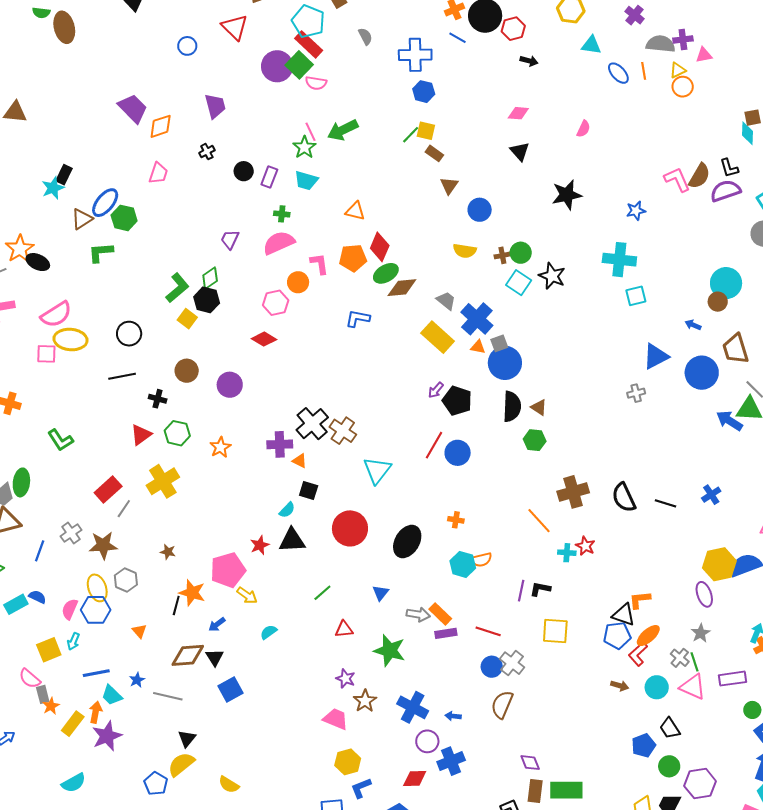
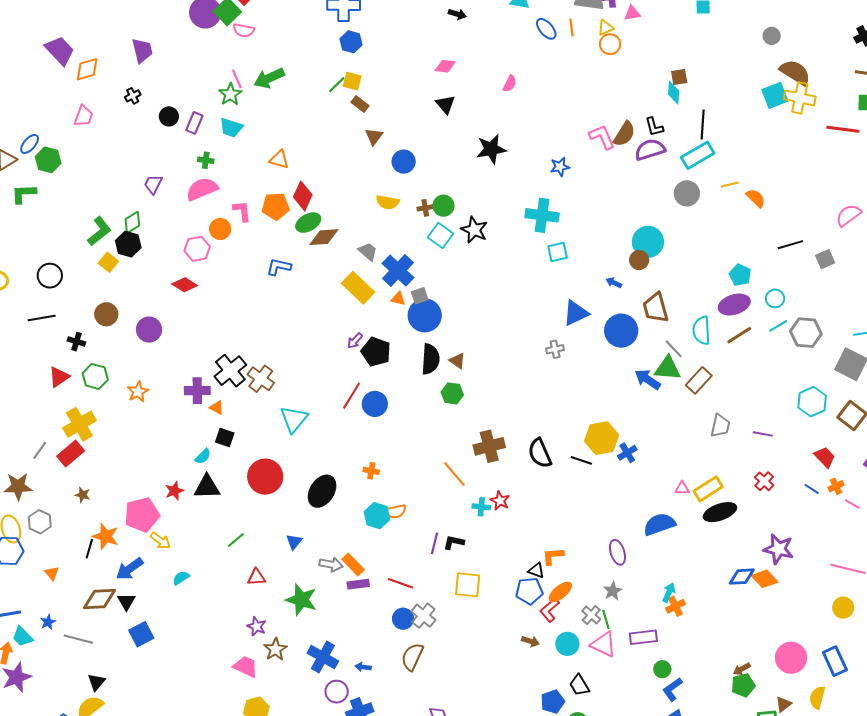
blue ellipse: (105, 203) -> (30, 144), size x0.7
red rectangle: (108, 490) -> (71, 453), moved
yellow hexagon: (719, 564) -> (602, 438), moved
black triangle: (624, 615) -> (536, 570), size x0.7
blue arrow: (217, 624) -> (130, 569), size x1.6

